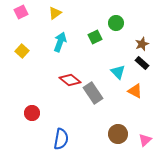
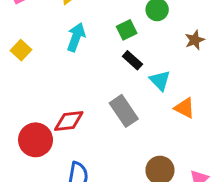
black rectangle: (142, 63) -> (132, 60), moved
red diamond: (70, 80) -> (69, 121), moved, turned -45
red circle: (32, 113) -> (36, 140), size x1.5

